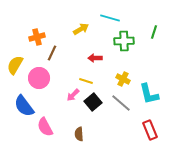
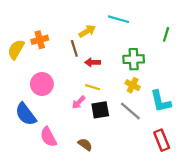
green cross: (124, 41) -> (134, 59), moved
brown line: (52, 53) -> (74, 48), moved, turned -42
red arrow: (95, 58) -> (93, 62), moved
yellow semicircle: (15, 65) -> (16, 49), moved
black square: (93, 102) -> (100, 110), turned 30
brown semicircle: (79, 134) -> (85, 144), turned 128

